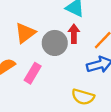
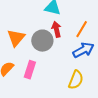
yellow semicircle: (83, 97) -> (76, 80), turned -72

